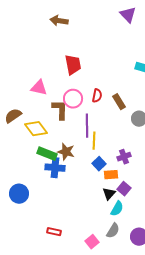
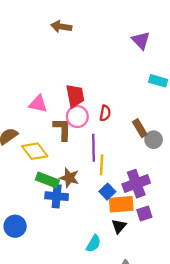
purple triangle: (128, 15) -> (141, 40), moved
red trapezoid: (73, 65) -> (75, 96), moved
brown rectangle: (119, 102) -> (140, 128), moved
purple cross: (124, 157) -> (136, 184), size x1.6
orange rectangle: (111, 175) -> (121, 204), size x1.5
purple square: (124, 189) -> (144, 214), moved, turned 32
cyan semicircle: (117, 209) -> (94, 244), moved

